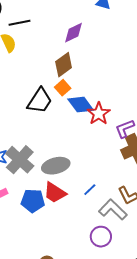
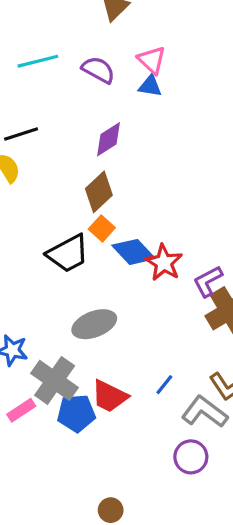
black trapezoid: (40, 101) -> (68, 254), turned 36
gray cross: (20, 160) -> (55, 380), moved
gray ellipse: (56, 166) -> (94, 324), moved

